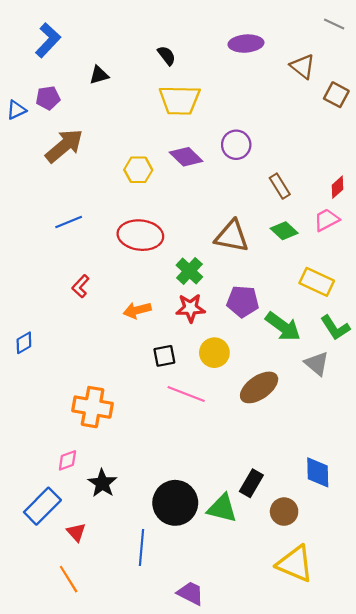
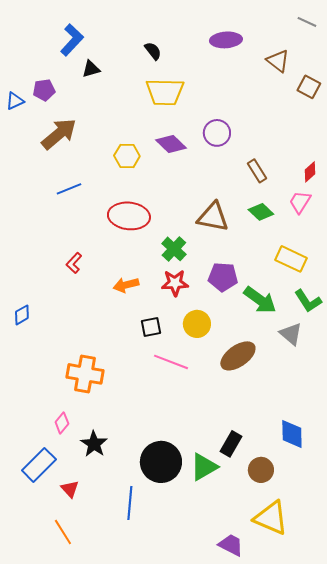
blue L-shape: (48, 40) -> (72, 40), moved
pink trapezoid: (327, 220) -> (300, 202), turned -30
blue line: (69, 222) -> (69, 189), moved
pink diamond: (67, 460) -> (62, 423), turned -30
green triangle: (222, 508) -> (204, 467), turned -44
purple trapezoid: (190, 593) -> (231, 545), moved

